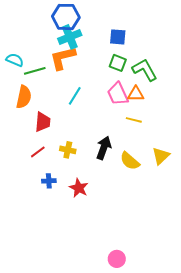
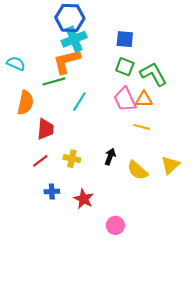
green line: (35, 71) -> (54, 81), moved
black arrow: (104, 148) -> (110, 157), size x0.7
pink circle: (117, 259) -> (115, 225), moved

